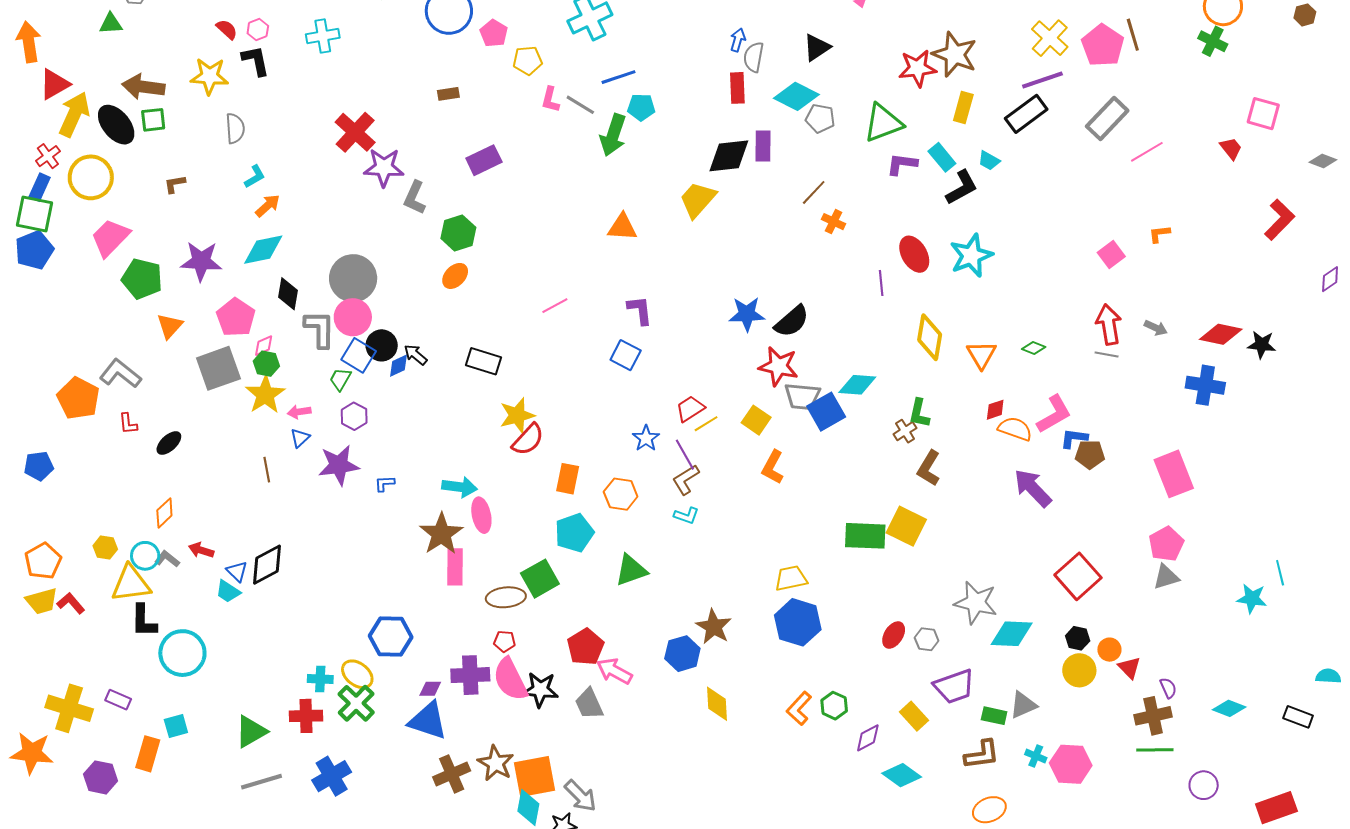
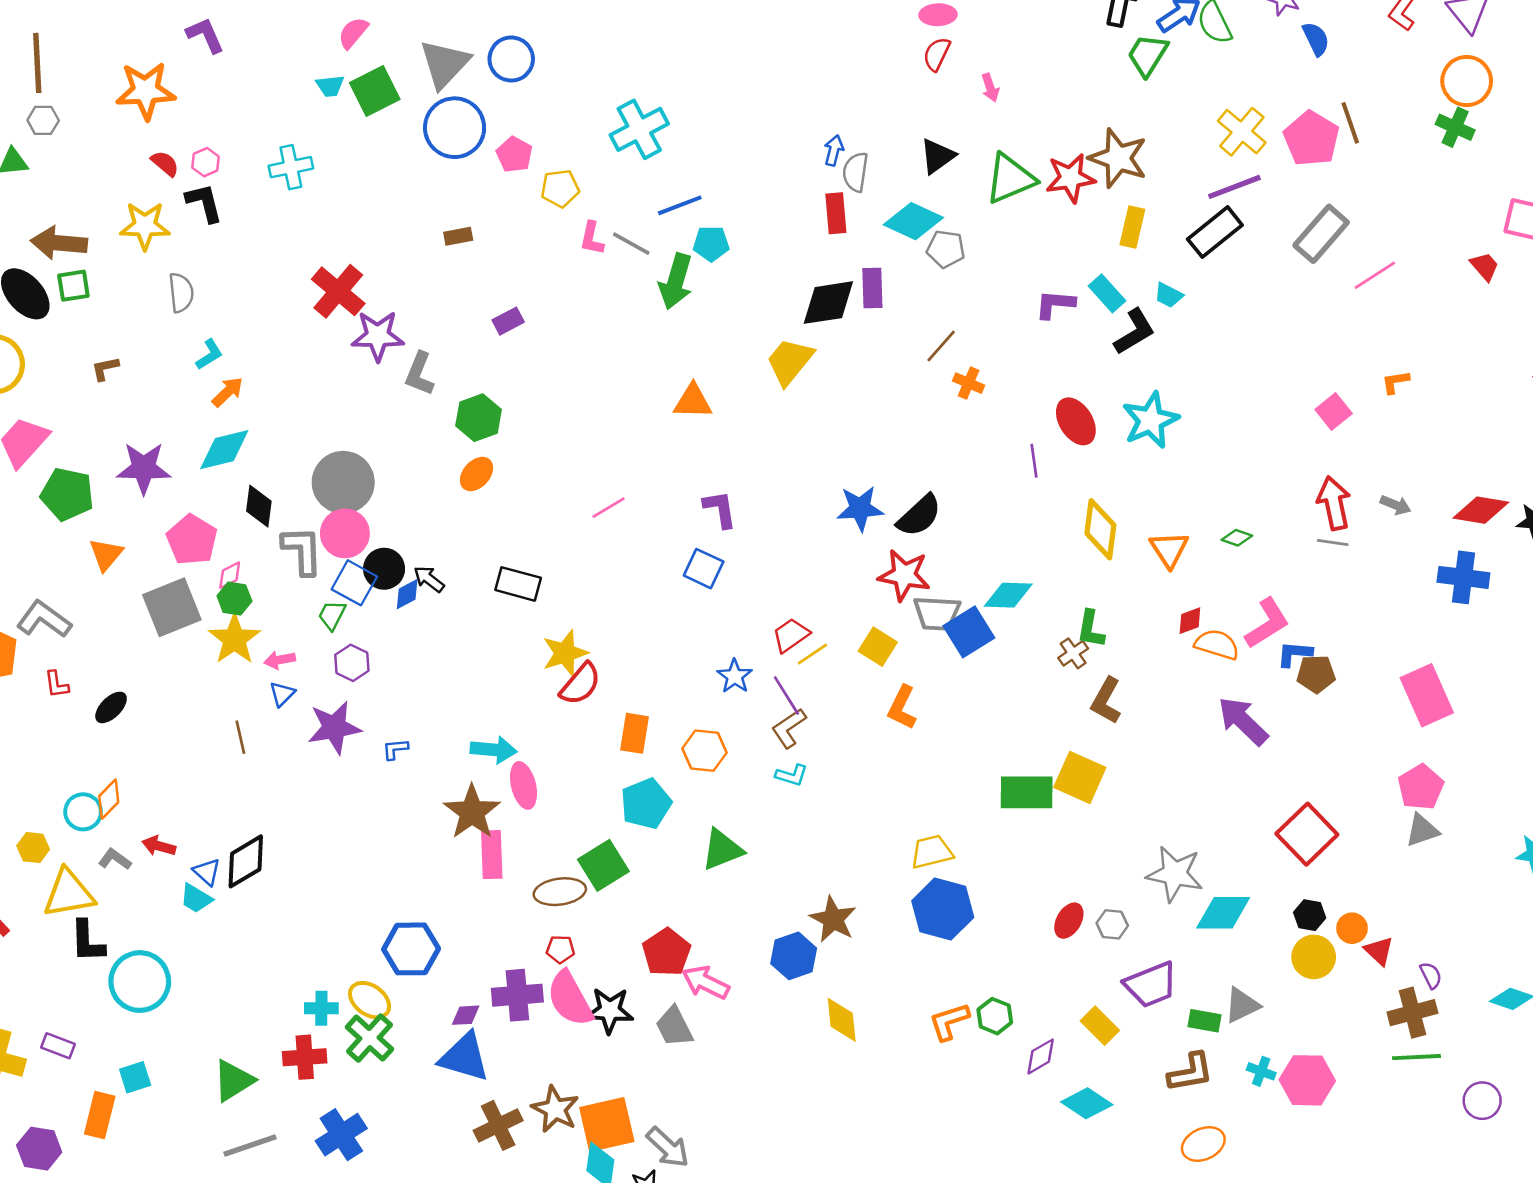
green triangle: (883, 123) -> (1010, 179), moved
purple rectangle: (484, 160) -> (508, 321), size x0.7
cyan circle: (145, 556) -> (83, 812), moved
orange L-shape: (799, 708) -> (949, 1021), turned 32

